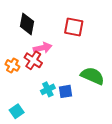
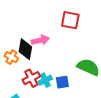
black diamond: (27, 24) -> (25, 49), moved
red cross: (33, 60) -> (31, 78), moved, turned 30

